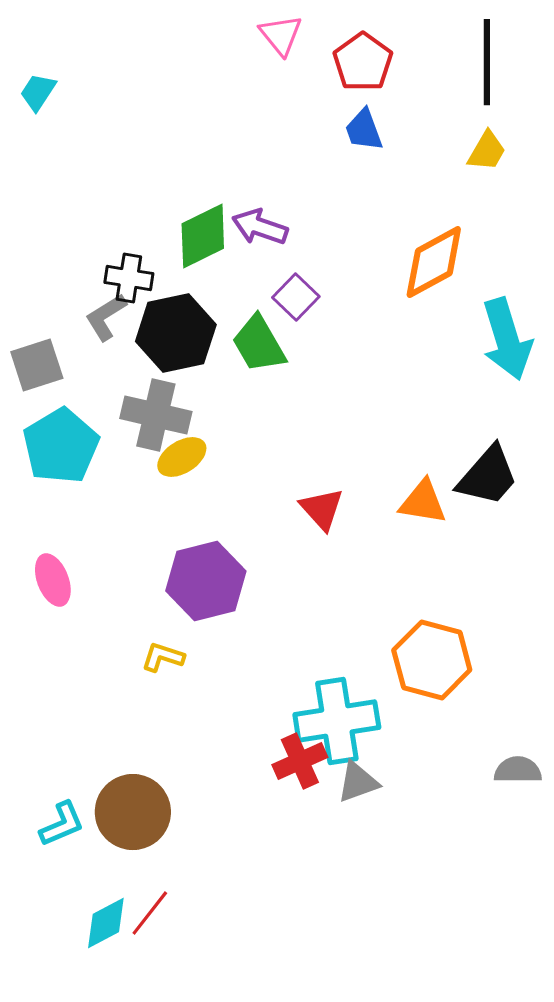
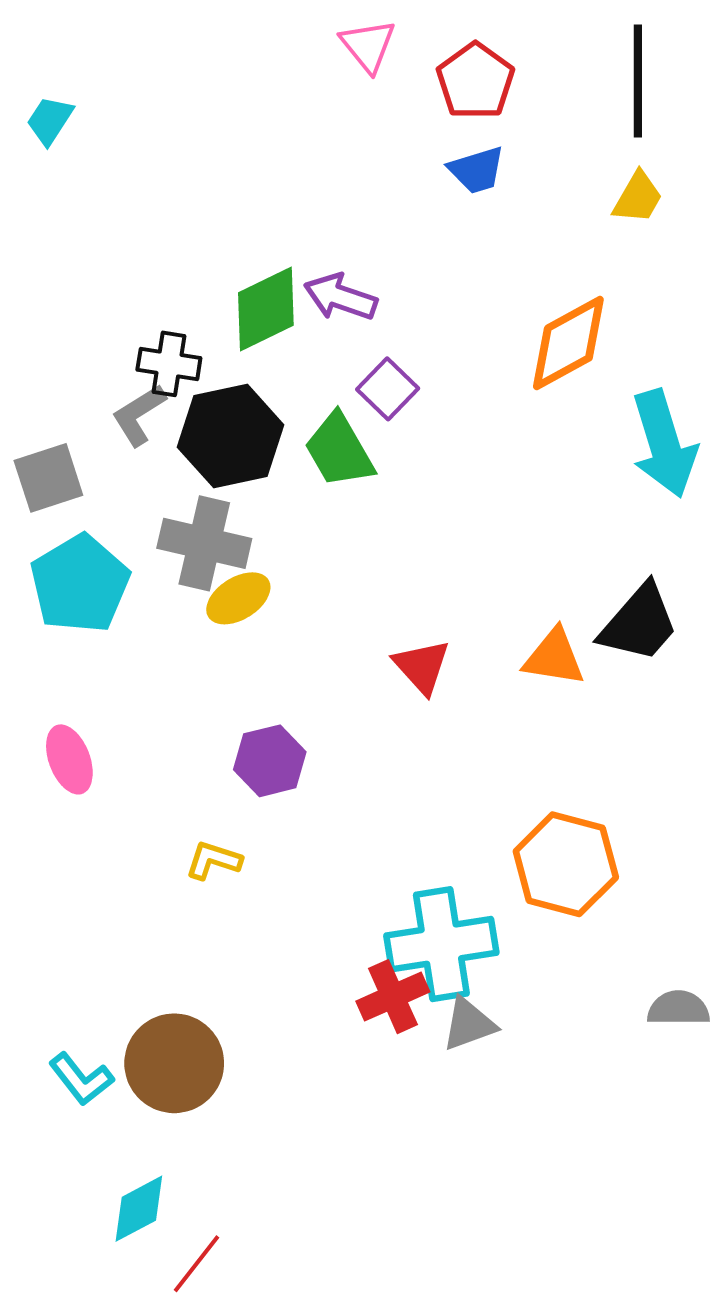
blue trapezoid: (364, 130) -> (477, 170), turned -87
purple hexagon: (206, 581) -> (270, 761), size x0.7
cyan L-shape: (62, 824) -> (81, 1079), turned 75
red line: (150, 913) -> (196, 1264), moved

